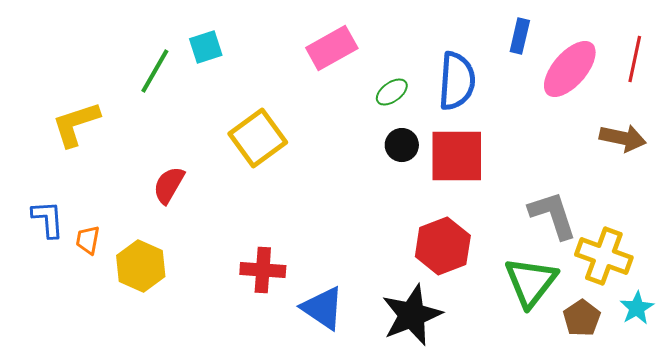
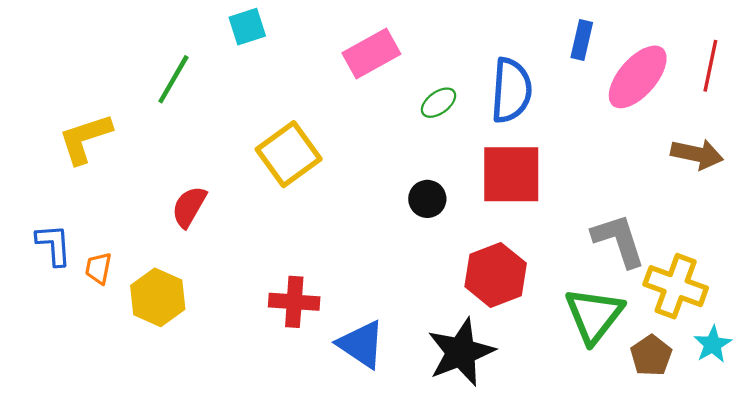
cyan square: (206, 47) -> (247, 27), moved
black circle: (402, 145) -> (427, 199), moved

